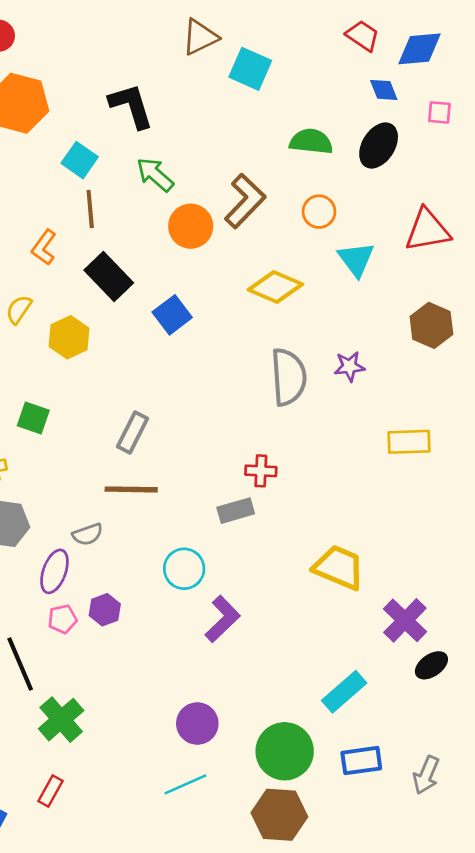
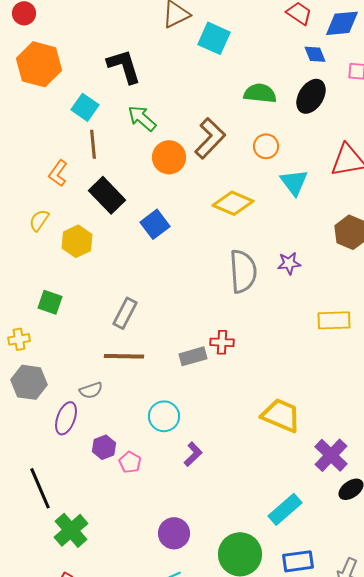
gray rectangle: (236, 511) -> (193, 356), moved
pink pentagon: (62, 619) -> (130, 462), moved, turned -30
purple L-shape: (222, 619) -> (193, 454), size x0.7

